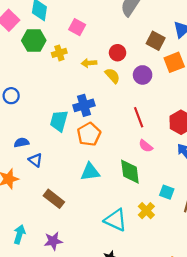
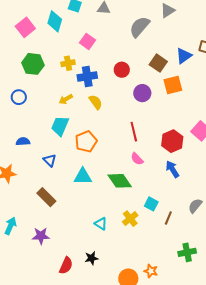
green hexagon: (34, 40) -> (33, 64), moved
yellow arrow: (89, 63) -> (66, 99), moved, turned -32
yellow semicircle: (112, 76) -> (96, 102), moved
blue cross: (84, 105) -> (87, 76), moved
blue triangle: (35, 160) -> (50, 160), moved
green diamond: (130, 172) -> (120, 181), turned -35
cyan triangle: (116, 220) -> (101, 224), size x0.6

